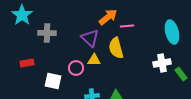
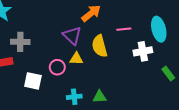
pink line: (127, 26) -> (124, 29), moved
gray cross: (47, 33) -> (20, 42), moved
white cross: (162, 63) -> (143, 51), moved

